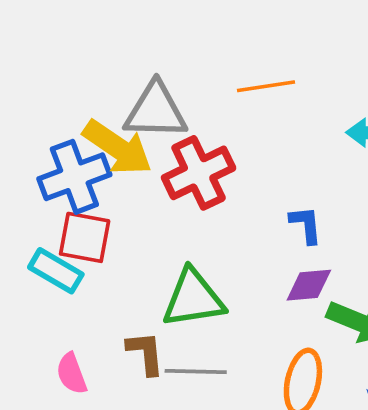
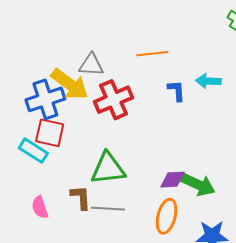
gray triangle: (156, 111) -> (91, 65), size x0.7
blue L-shape: (306, 225) -> (176, 91), moved
purple diamond: (309, 285) -> (172, 180), moved

